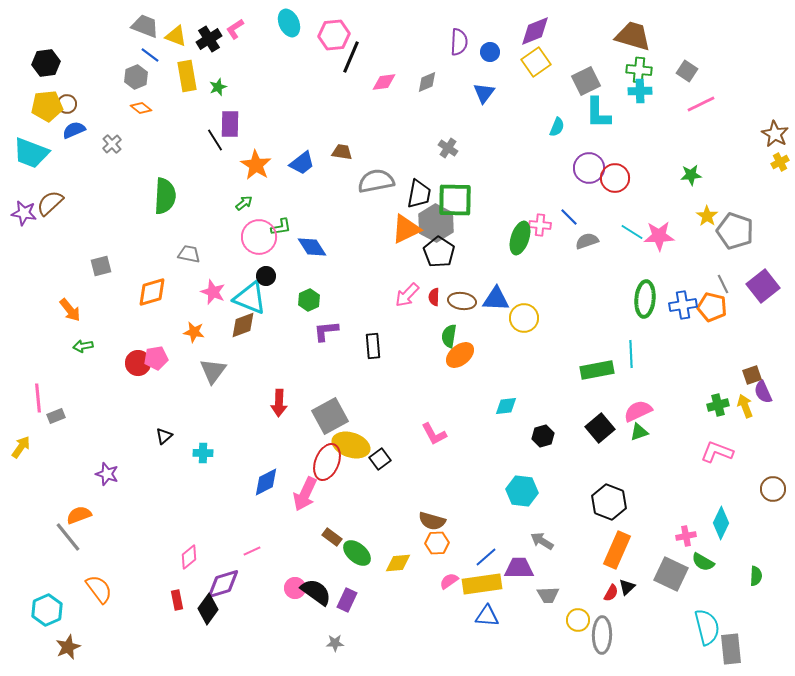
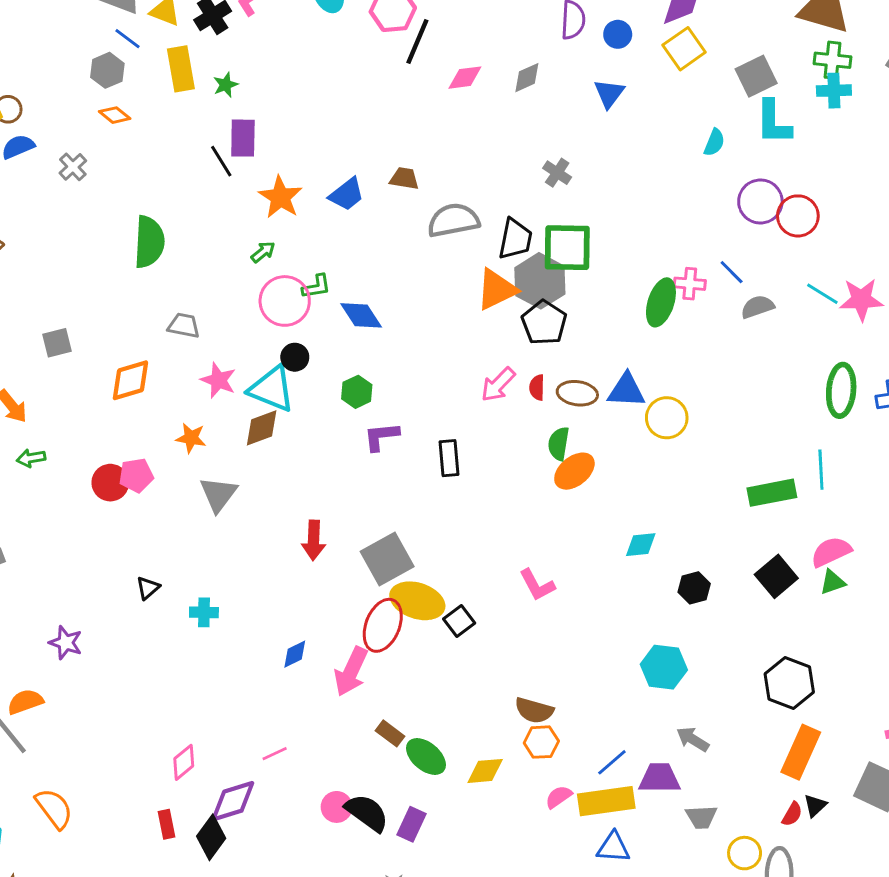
blue diamond: (266, 482) -> (295, 654), size x0.7

